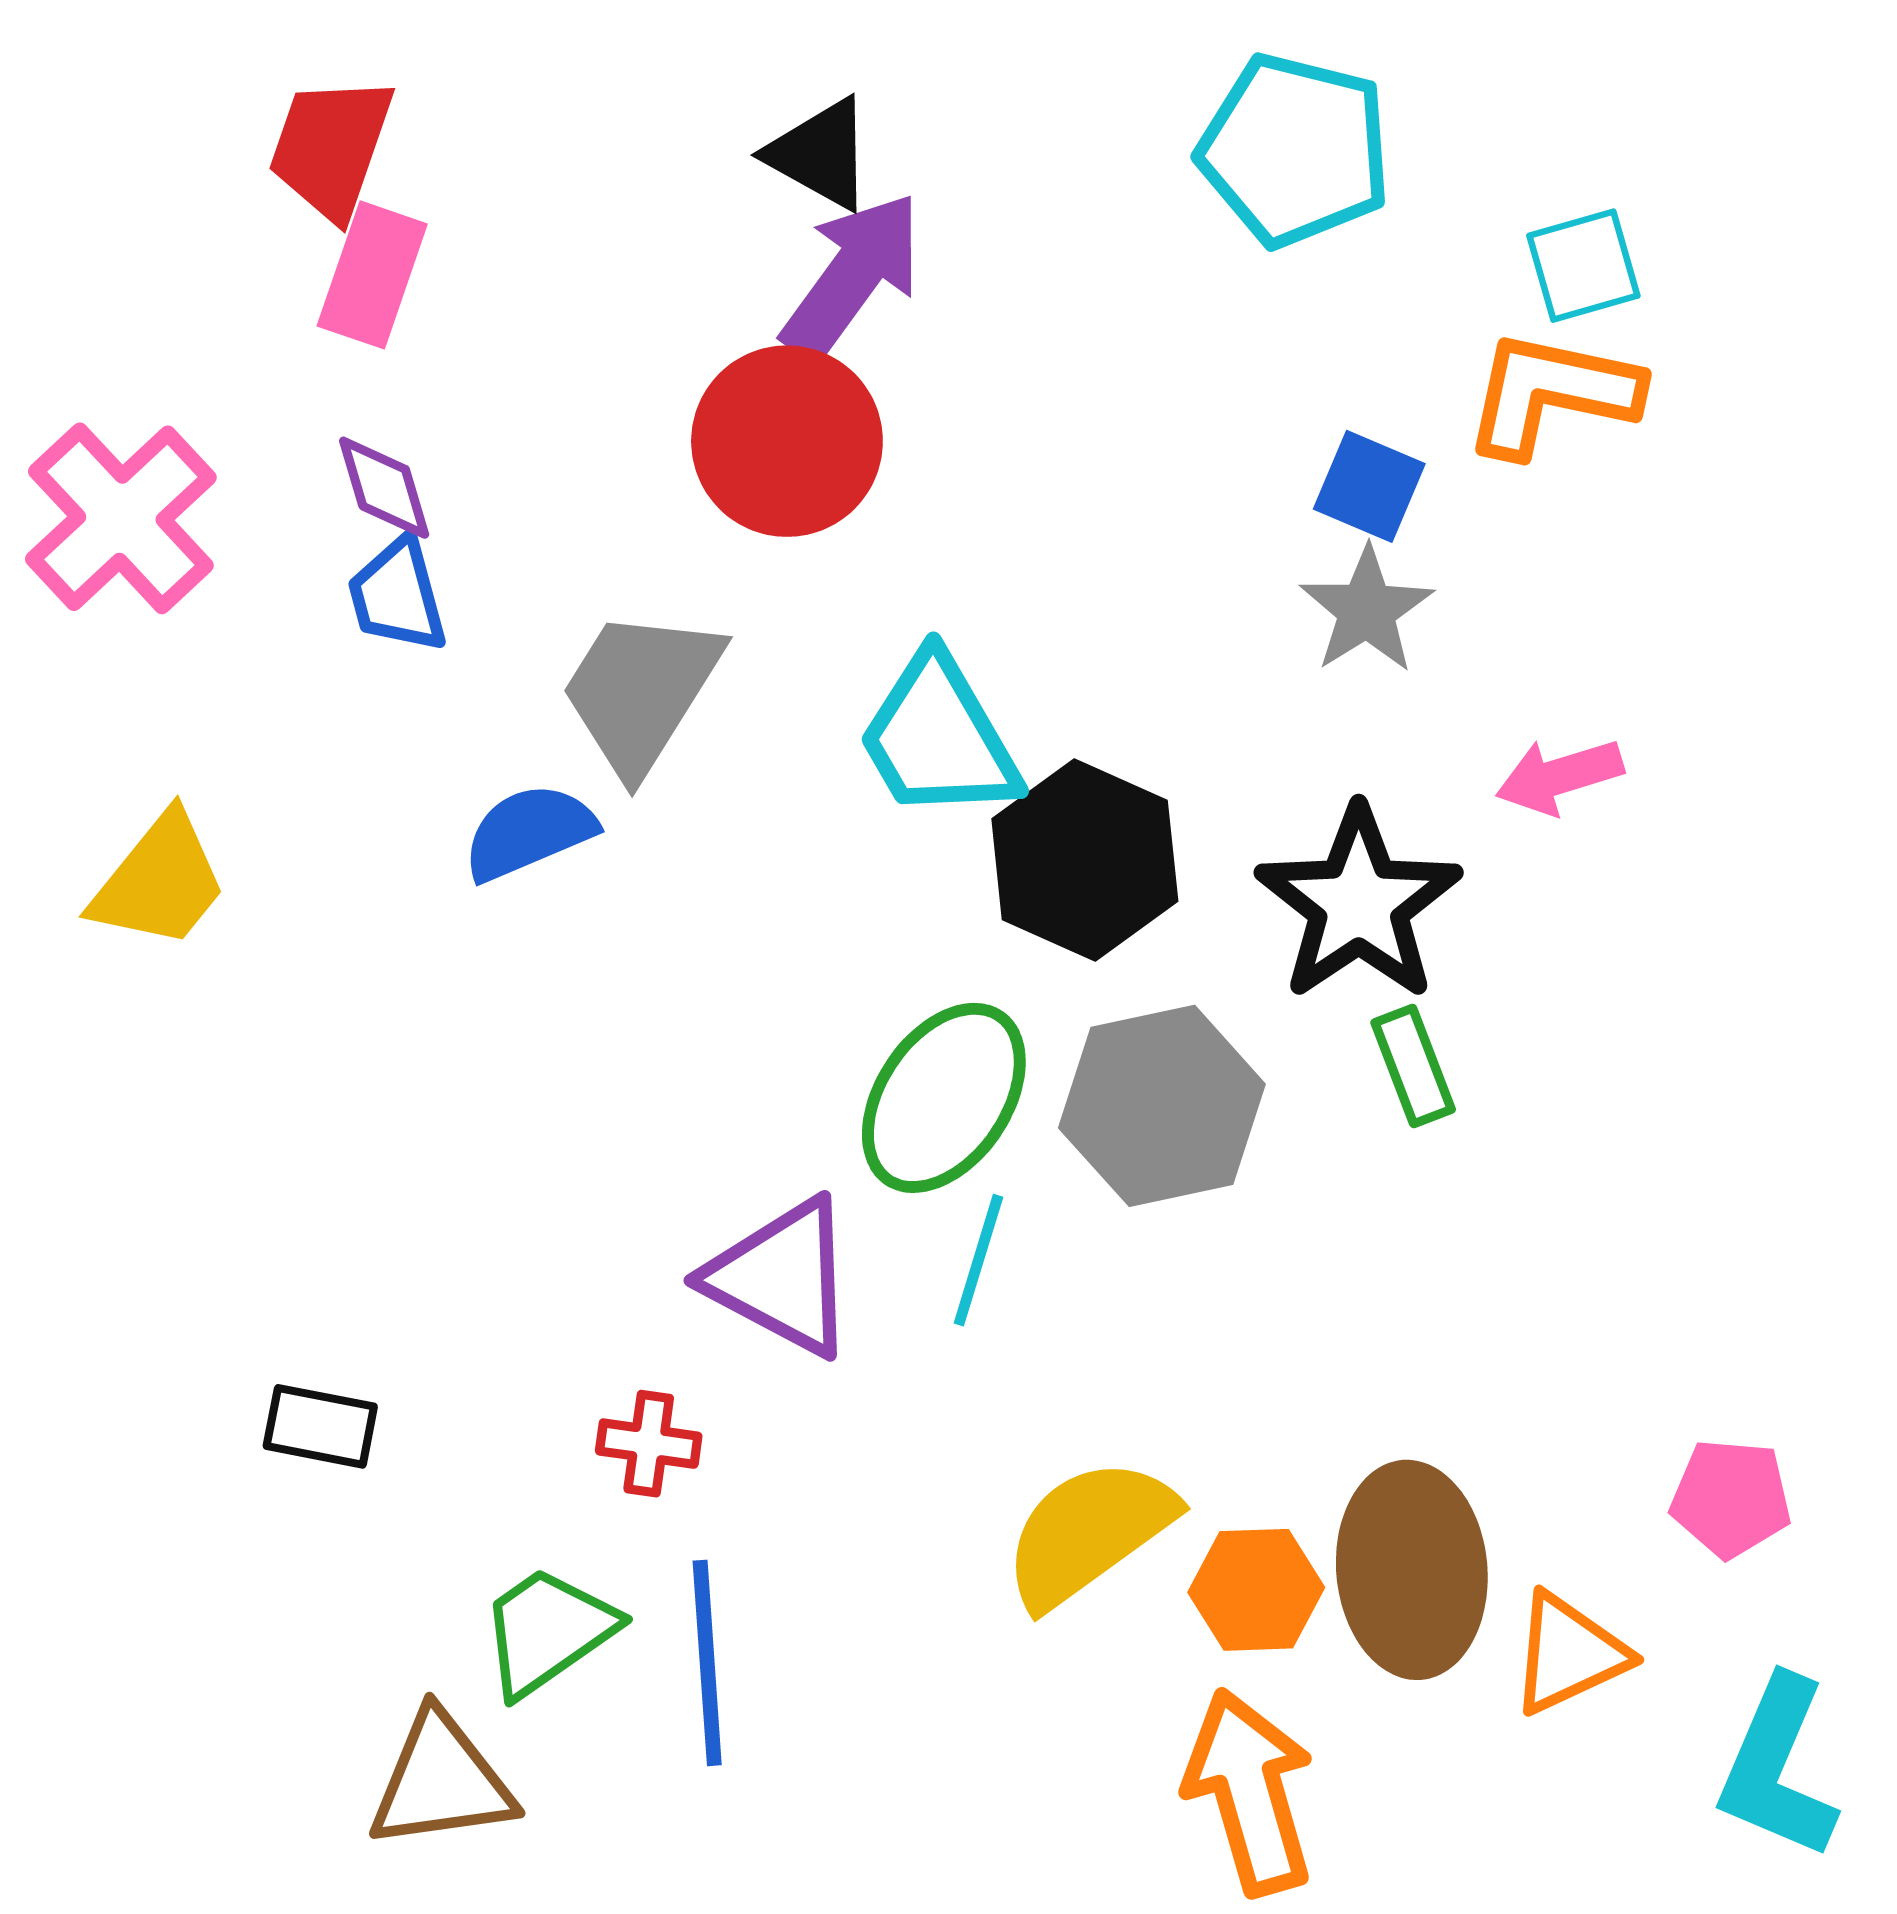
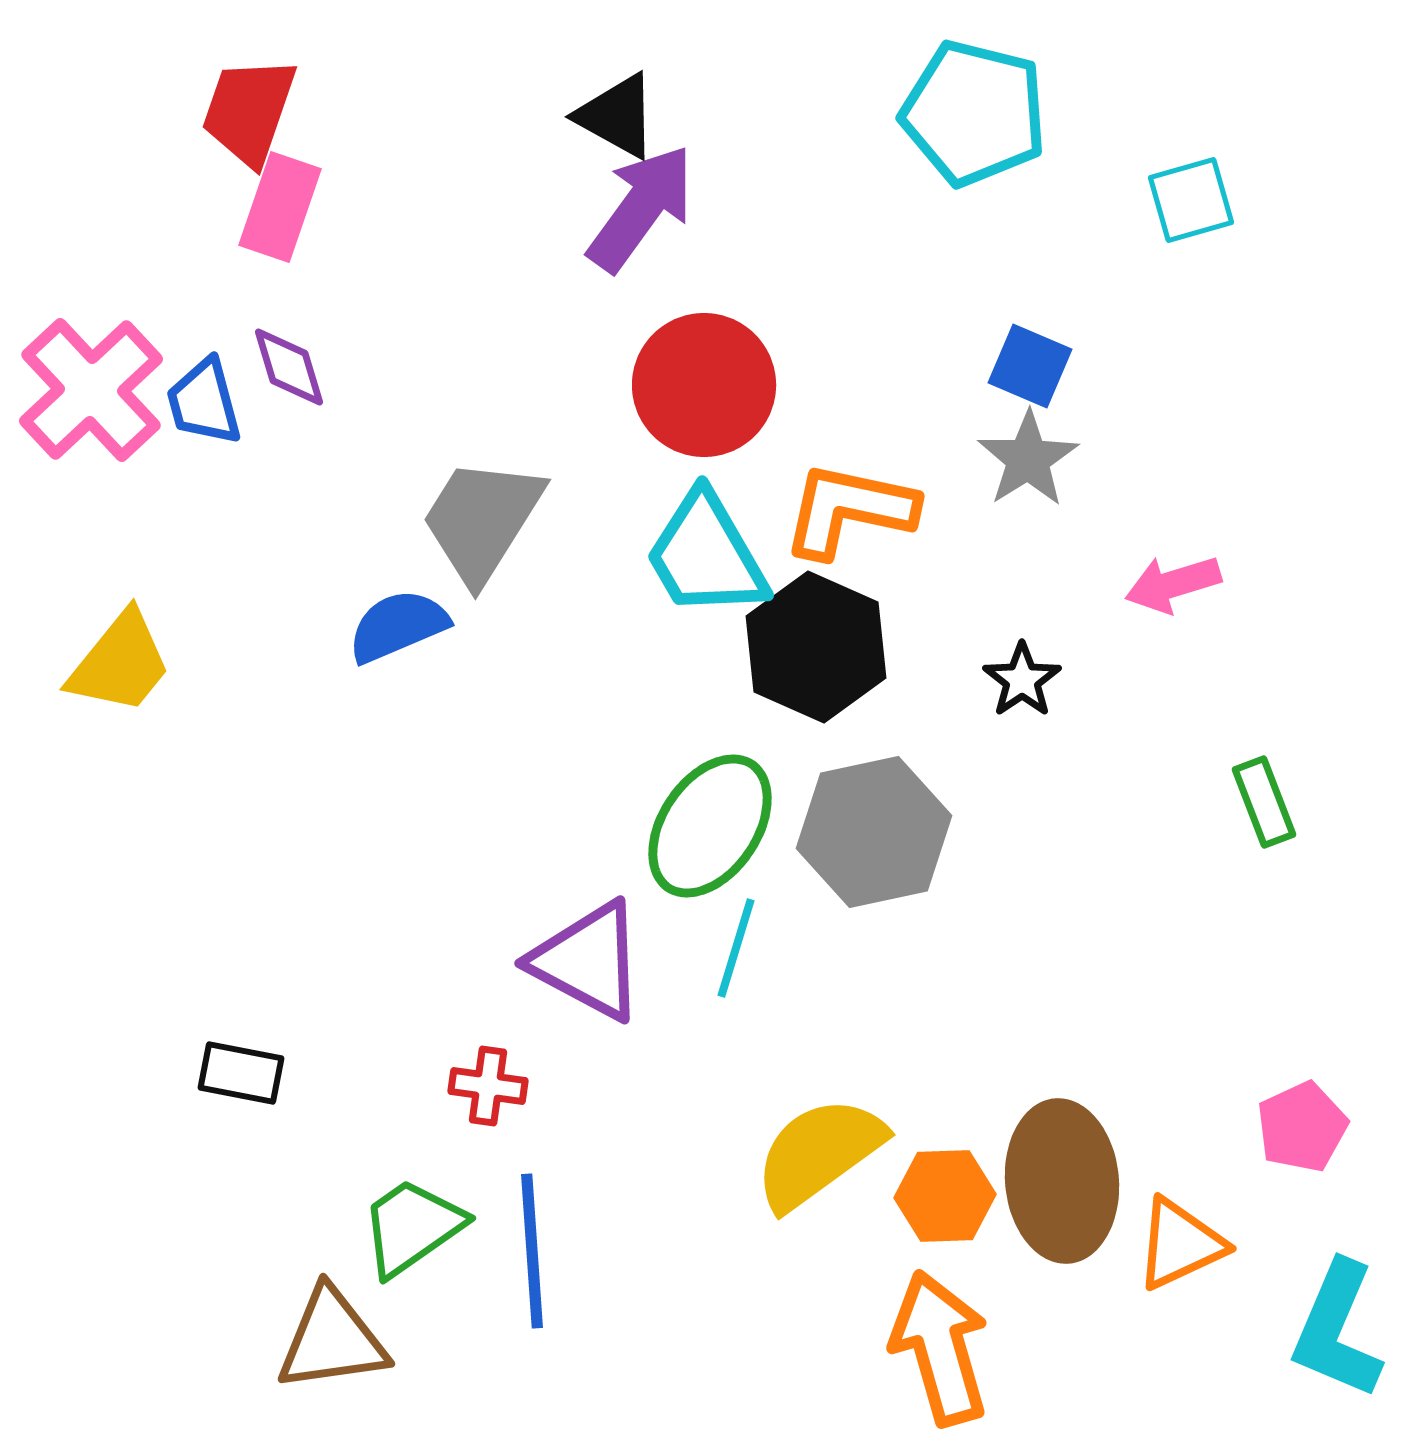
orange L-shape: (1551, 393) -> (849, 510), moved
red circle: (787, 441) -> (704, 385), moved
blue trapezoid: (397, 595) -> (204, 402), moved
black star: (1359, 904) -> (1022, 680), size x0.5
green rectangle: (1413, 1066) -> (1264, 802), moved
pink pentagon: (1731, 1498) -> (1302, 1127), turned -30

